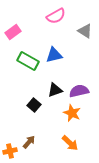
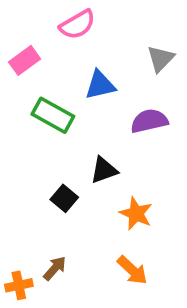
pink semicircle: (56, 16) -> (77, 25), moved
gray triangle: (85, 31) -> (161, 59), turned 42
blue triangle: (54, 55) -> (100, 85), moved
purple semicircle: (79, 91) -> (149, 121), moved

